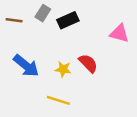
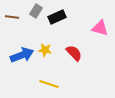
blue arrow: (26, 66) -> (22, 55), turned -60
yellow star: (63, 69) -> (45, 50), moved

